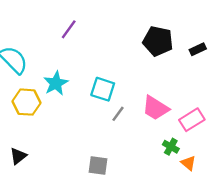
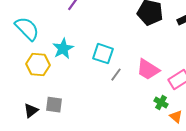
gray square: (98, 165) -> (54, 105), moved

